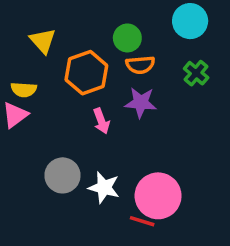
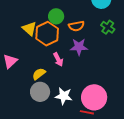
green circle: (127, 38) -> (56, 16), moved
yellow triangle: (43, 41) -> (29, 29), moved
yellow semicircle: (24, 90) -> (39, 74), moved, turned 144

